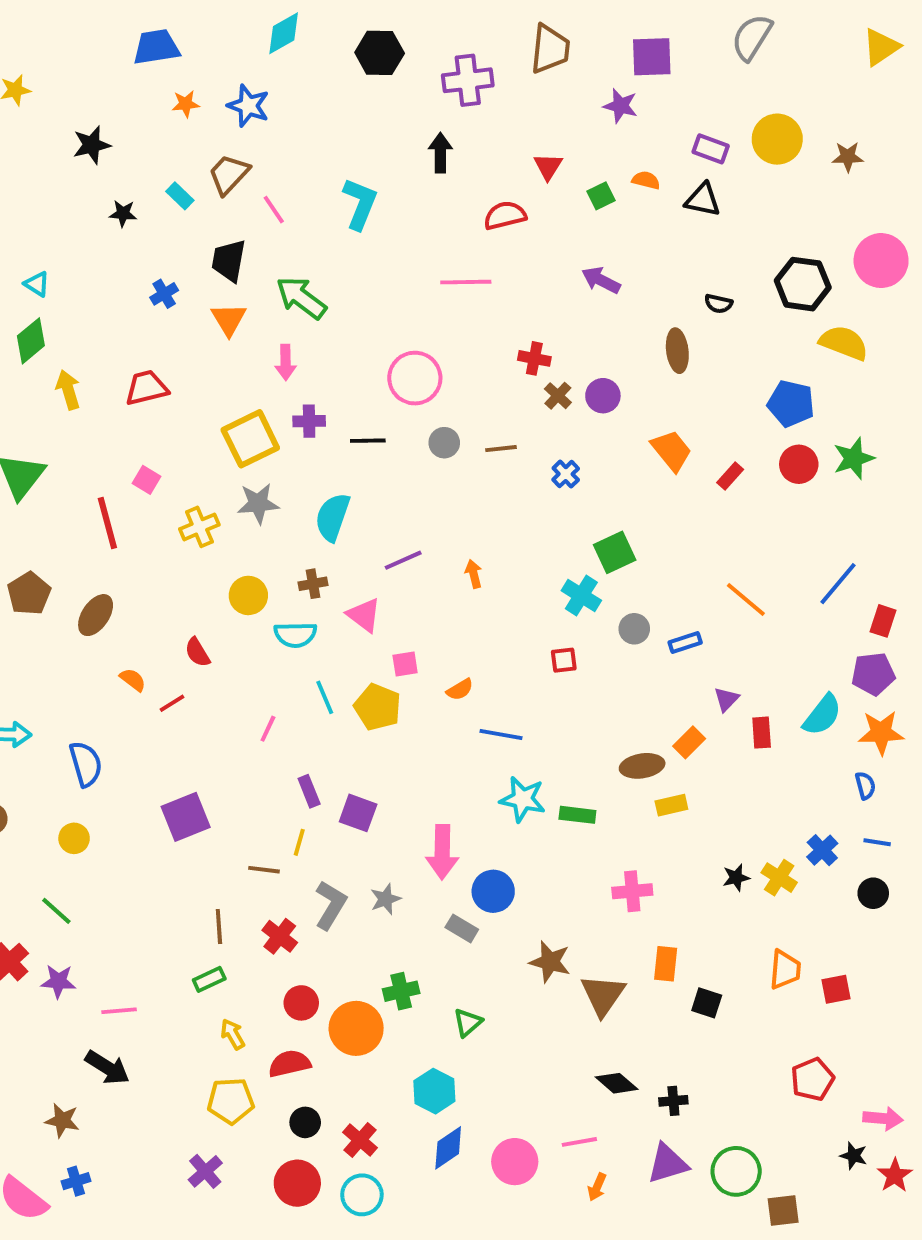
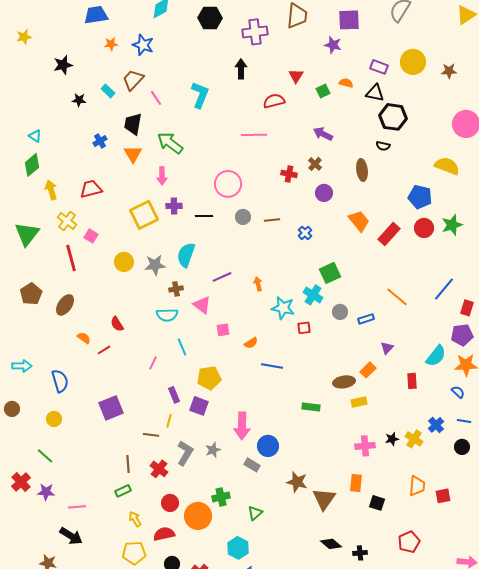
black hexagon: (803, 284) -> (393, 117), moved
brown cross: (558, 396) -> (315, 164), moved
red rectangle: (730, 476) -> (389, 234), size x1.6
gray star: (258, 503) -> (155, 265), moved
yellow cross: (199, 527) -> (67, 221), moved, turned -30
yellow circle: (248, 595) -> (124, 262), moved
yellow pentagon: (378, 707) -> (209, 378), moved, turned -30
red rectangle: (762, 733) -> (412, 381), moved
blue semicircle: (865, 785) -> (458, 392), turned -32
cyan star: (523, 799) -> (283, 308), moved
pink cross: (632, 891) -> (365, 446), moved
red pentagon: (812, 1079) -> (409, 542), moved

